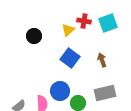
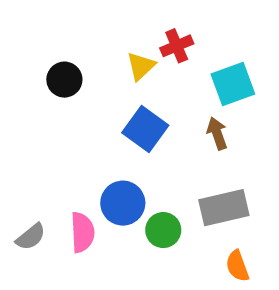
red cross: (84, 21) -> (177, 46), turned -32
cyan square: (108, 23) -> (233, 84), moved

